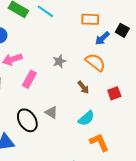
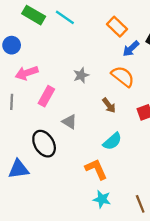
orange rectangle: (90, 19) -> (117, 27), turned 42
gray triangle: (51, 112) -> (70, 122), moved
orange L-shape: (99, 142) -> (96, 169), moved

